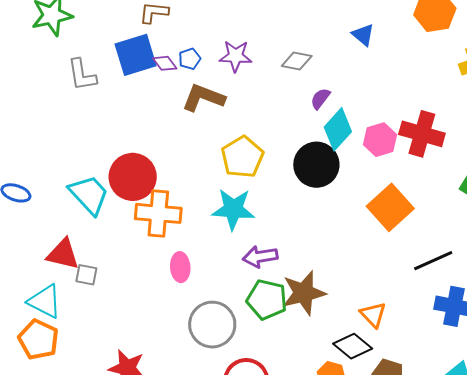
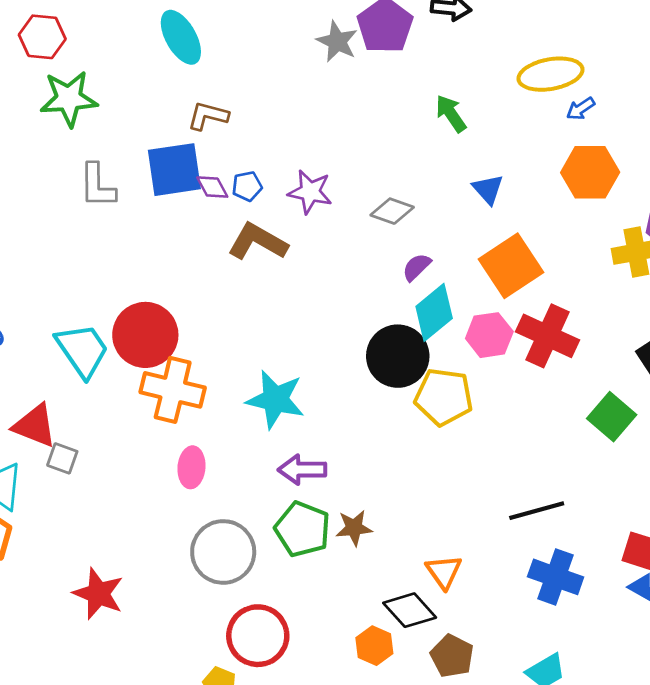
yellow pentagon: (242, 157) -> (444, 397), moved, turned 30
orange square: (390, 207) -> (511, 266), moved
brown star: (304, 293) -> (354, 528), size x0.6

